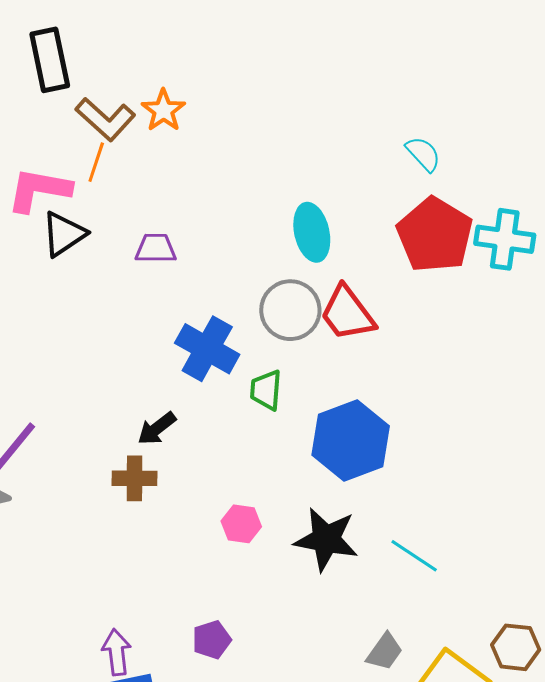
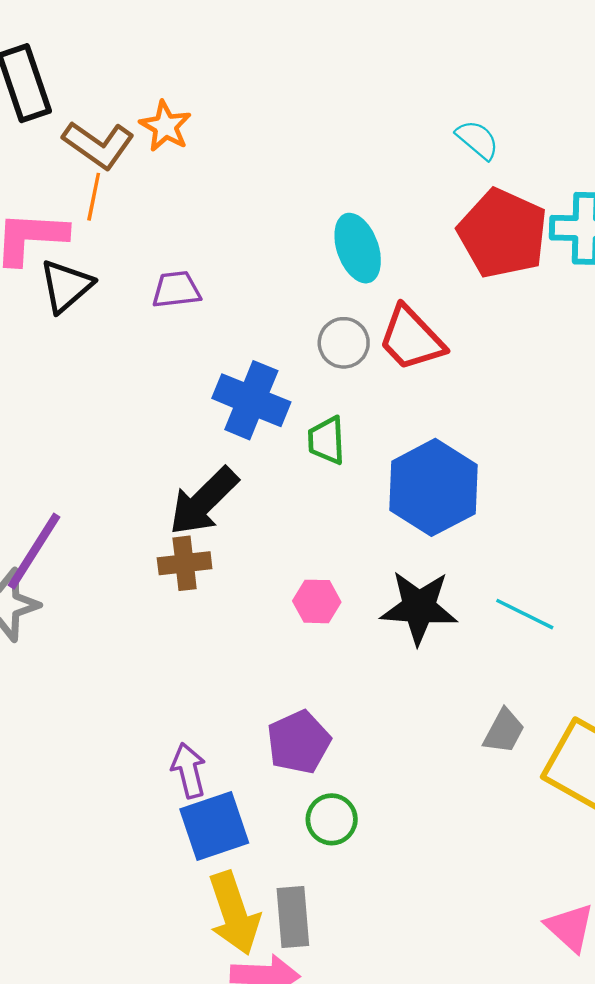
gray circle: (290, 310) -> (344, 343), size x0.7
black arrow: (157, 428) -> (204, 501), size x1.6
purple pentagon: (212, 640) -> (299, 742), size x1.4

